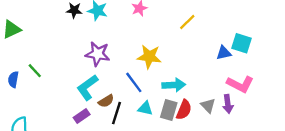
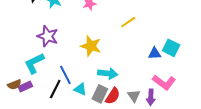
blue line: (134, 82) -> (65, 75), moved
brown semicircle: (106, 101) -> (14, 85), moved

